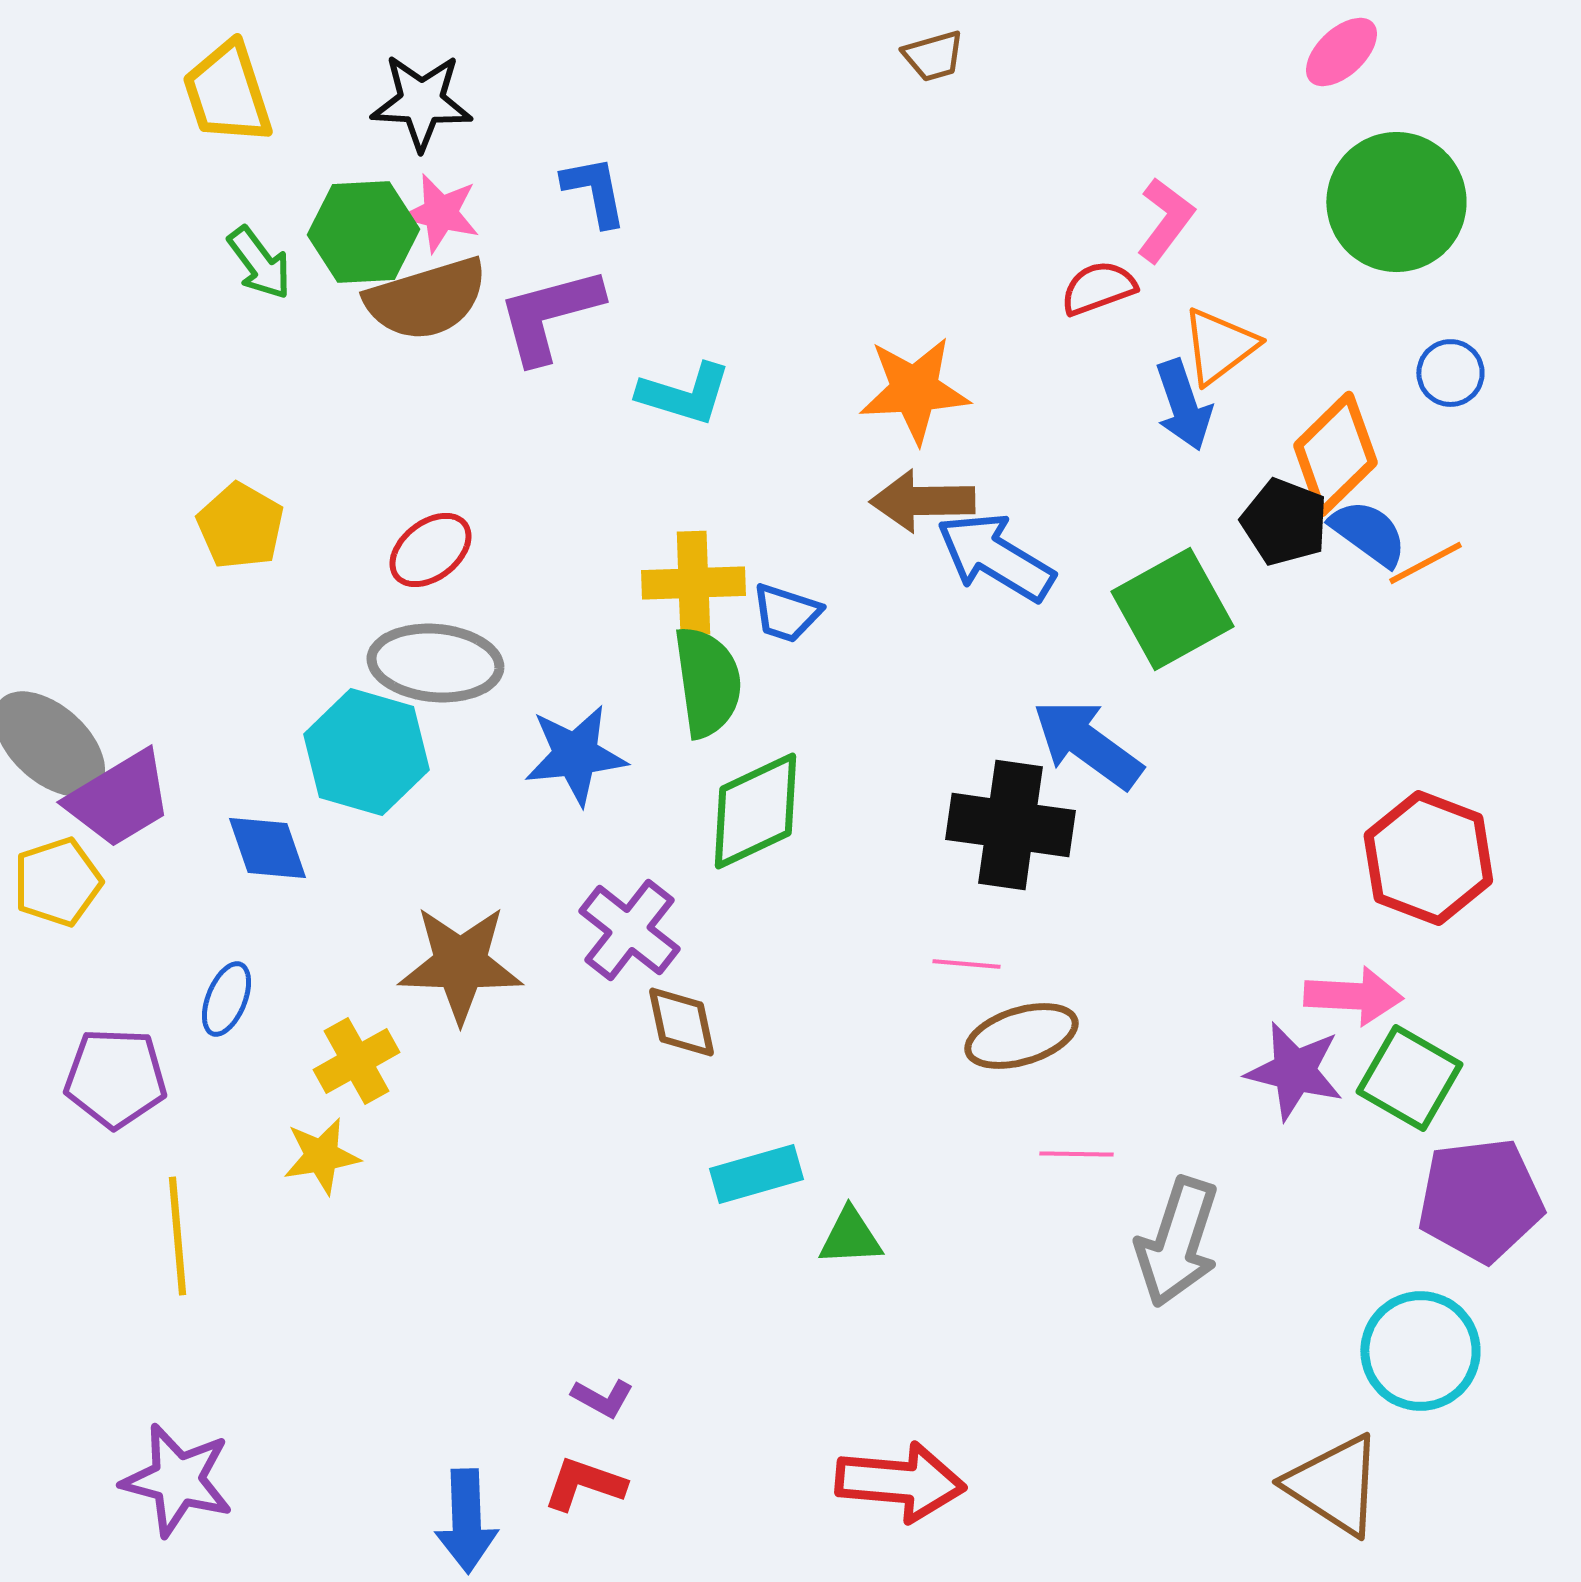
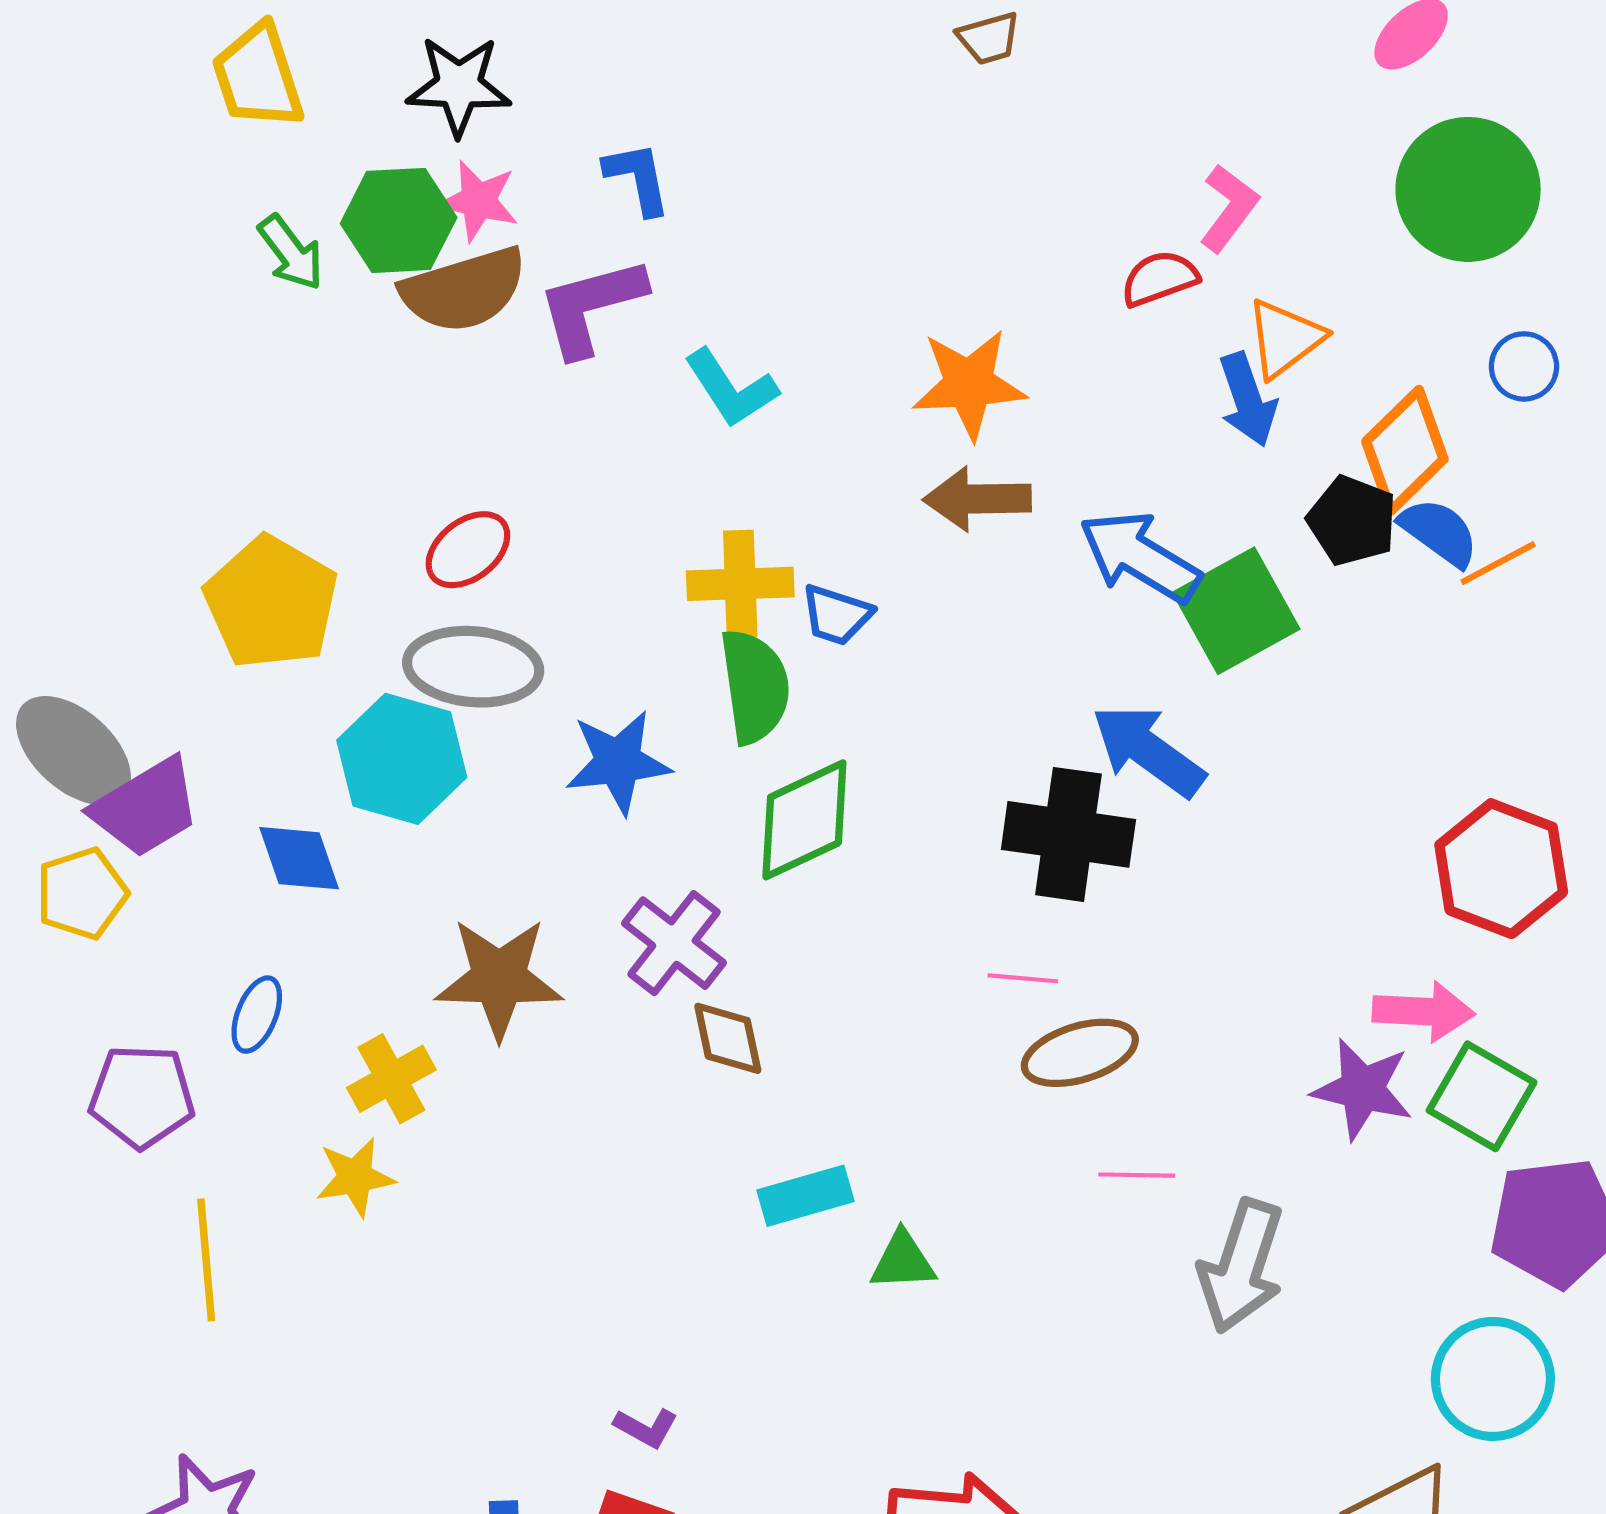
cyan L-shape: (684, 394) -> (731, 388), turned 40
yellow pentagon: (240, 526) -> (271, 602), moved, size x1.5
blue arrow: (995, 557) -> (1140, 557), moved

